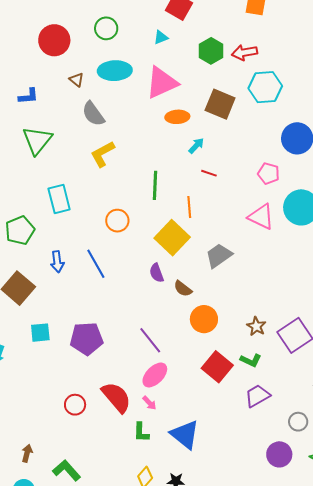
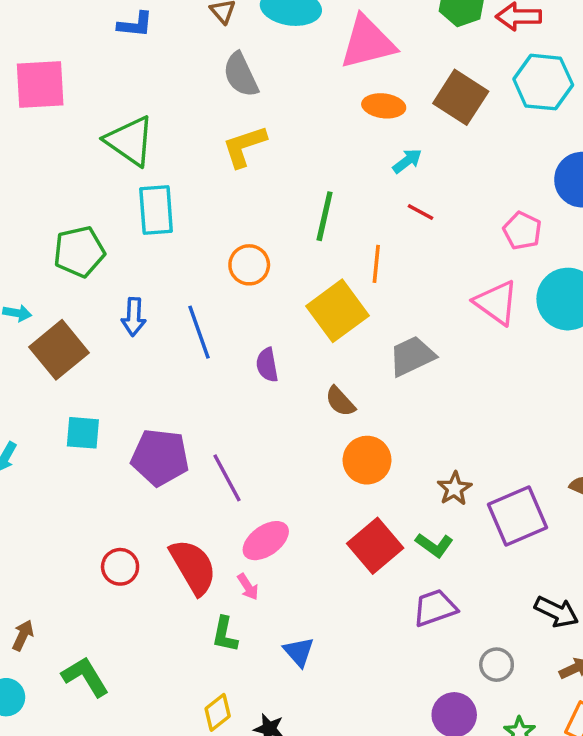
green triangle: (37, 140) -> (130, 141), moved, turned -44
purple semicircle: (157, 273) -> (267, 365), moved
purple line: (150, 340) -> (227, 478), moved
blue triangle: (185, 435) -> (299, 652), size x0.6

